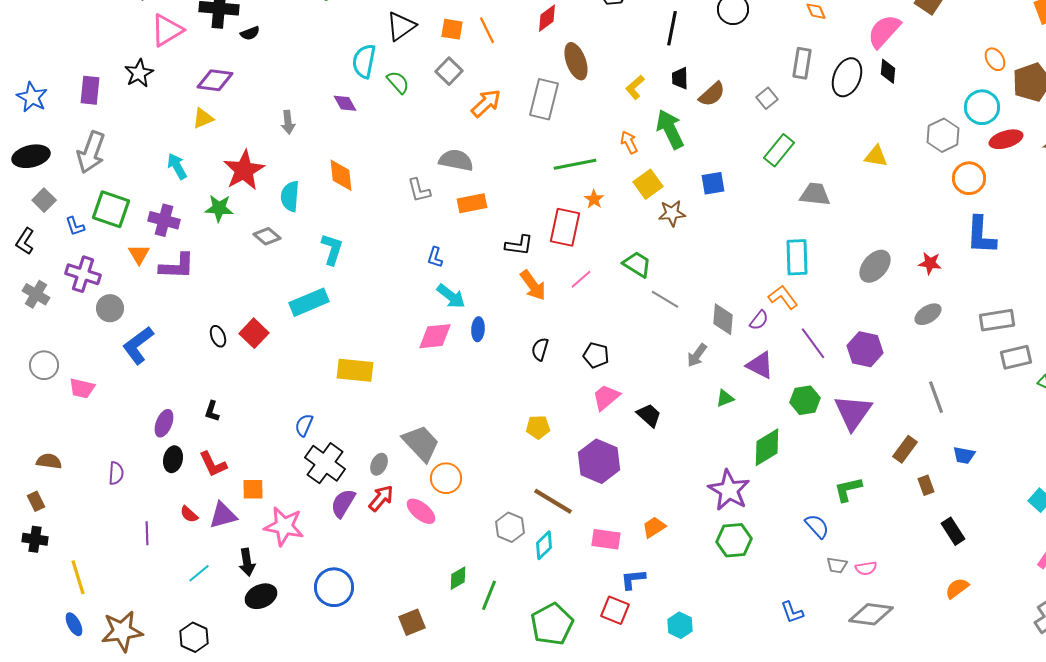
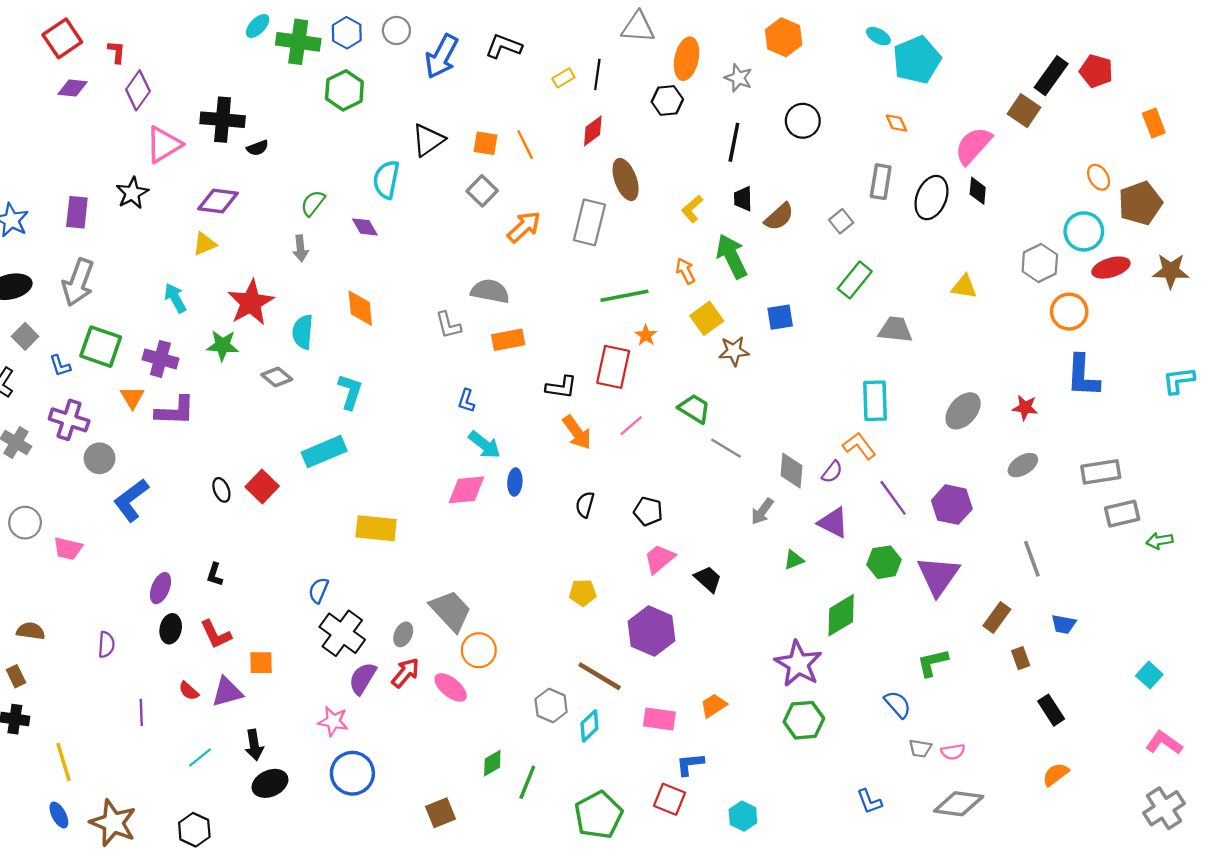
green semicircle: (398, 82) -> (313, 203), moved, turned -100
pink star: (284, 526) -> (333, 721), moved, size x0.7
brown star: (122, 631) -> (113, 823), turned 30

